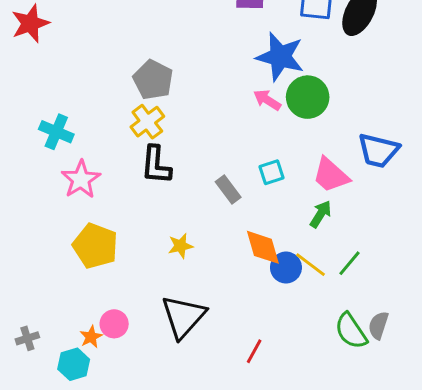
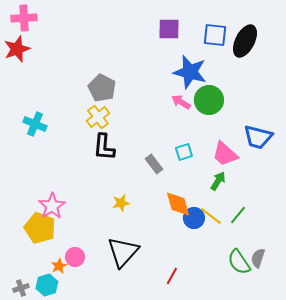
pink star: (81, 179) -> (52, 206), moved
yellow pentagon: (95, 246) -> (40, 228), moved
gray cross: (27, 338) -> (21, 288), moved

